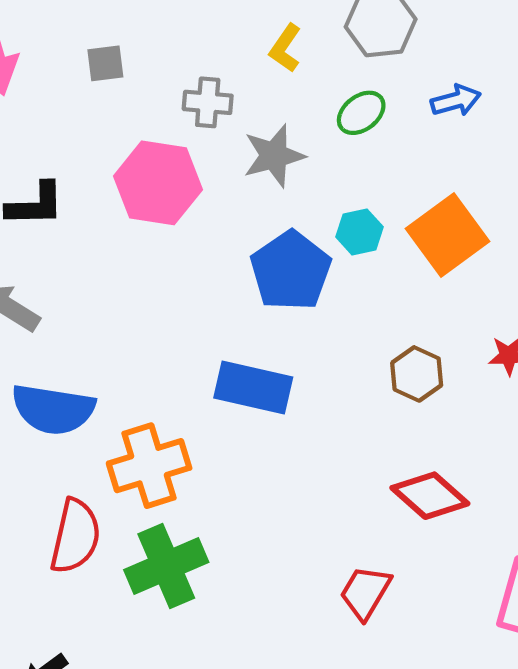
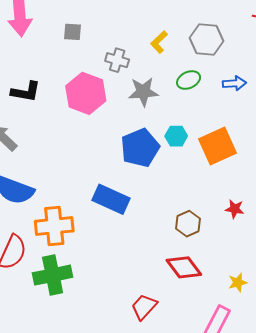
brown hexagon: (417, 374) -> (188, 224), moved

